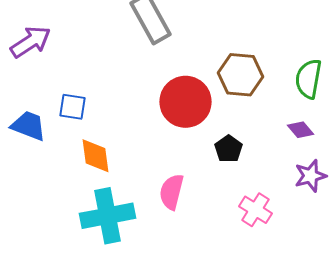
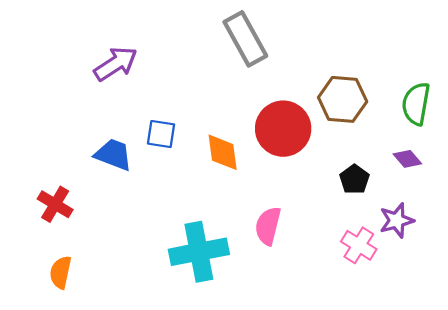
black pentagon: (228, 149) -> (354, 179), moved
orange diamond: (96, 156) -> (223, 152), moved
purple star: (310, 176) -> (397, 220), moved

